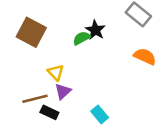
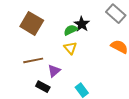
yellow triangle: (56, 72) -> (70, 48), moved
brown line: (35, 99) -> (33, 60), moved

